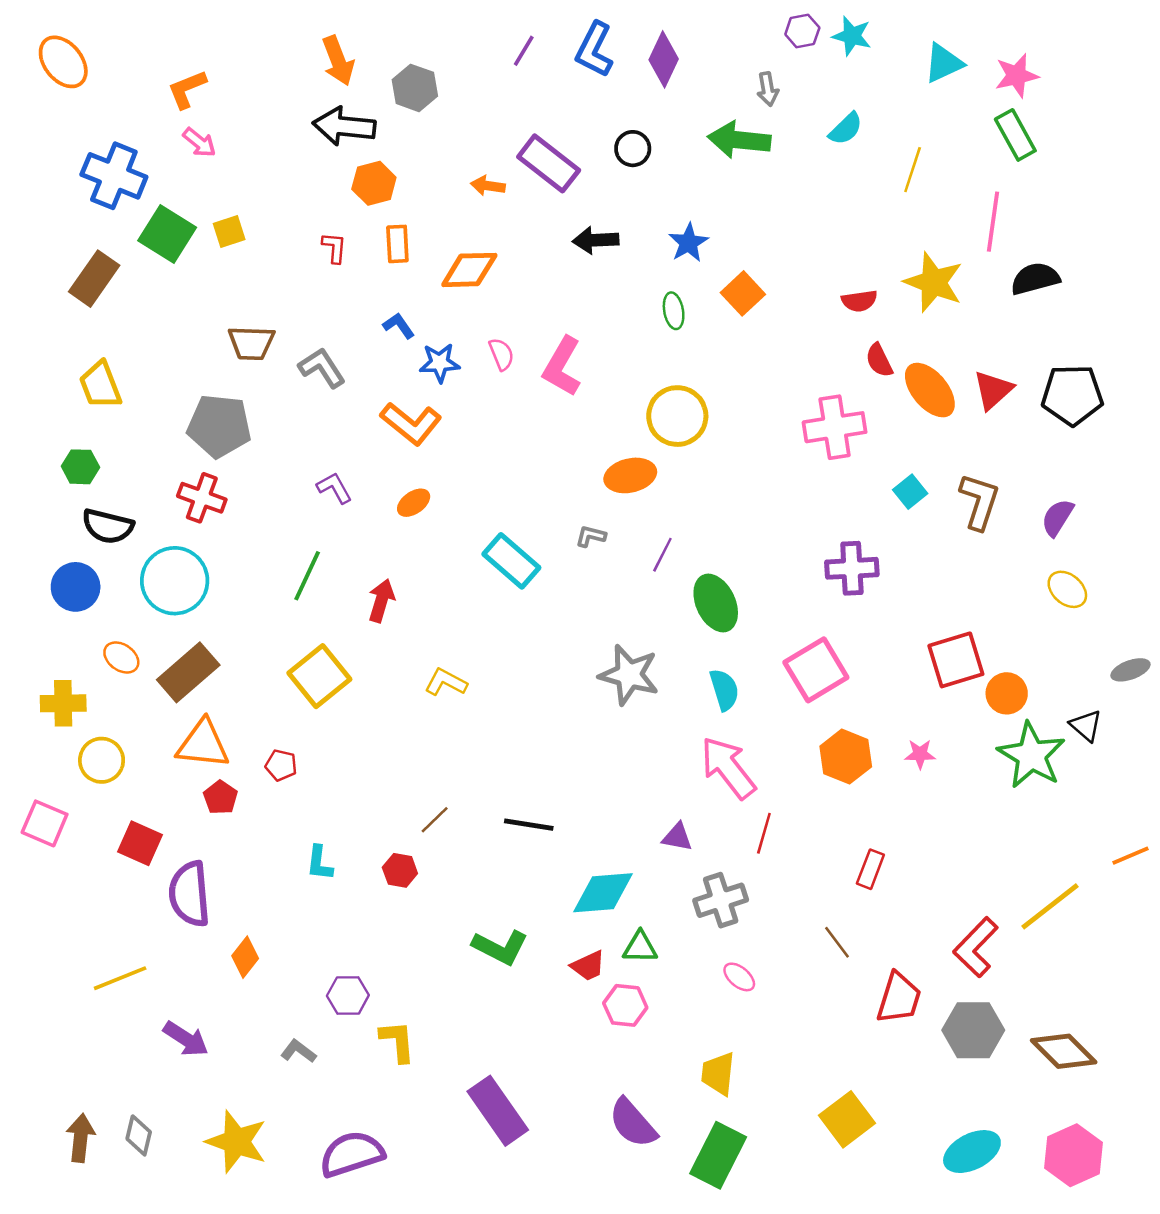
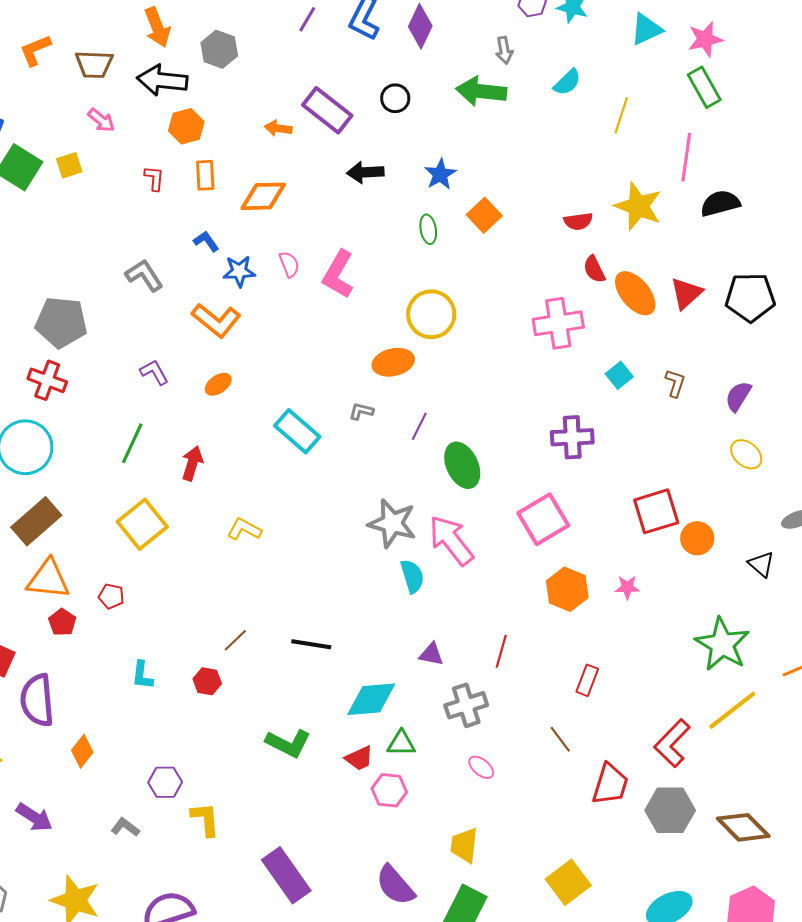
pink arrow: (199, 142) -> (101, 120), moved
brown trapezoid: (251, 343) -> (94, 64), moved
brown L-shape: (979, 501) -> (675, 383), size x0.6
cyan semicircle: (724, 690) -> (412, 576), moved
green star: (1031, 755) -> (722, 644), moved
pink arrow: (728, 768) -> (451, 540), moved

